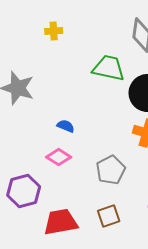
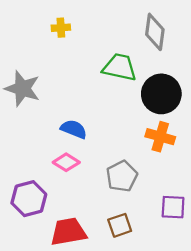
blue semicircle: (66, 126) -> (74, 129), size x1.4

